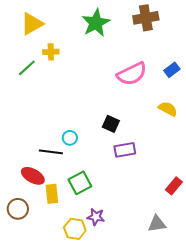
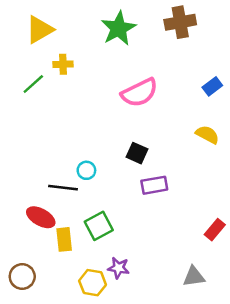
pink semicircle: (132, 74) -> (139, 93), moved
brown circle: (18, 209) -> (22, 277), moved

